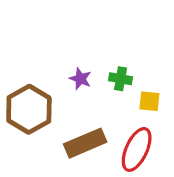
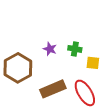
red ellipse: (137, 149) -> (85, 93), turned -56

